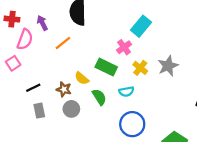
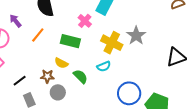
pink cross: (124, 47) -> (85, 21), moved
green rectangle: (106, 67) -> (70, 41), moved
yellow cross: (140, 68) -> (112, 43), size x1.5
blue circle: (132, 124) -> (129, 93), moved

